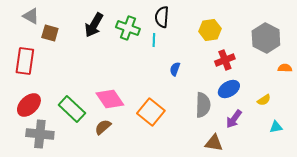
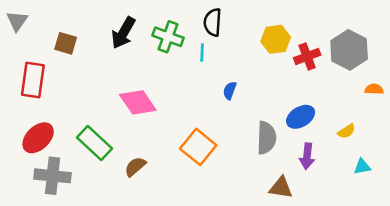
gray triangle: (31, 16) -> (17, 21), moved, turned 36
red cross: (225, 60) -> (307, 56), moved
pink diamond: (110, 99) -> (138, 102), moved
purple arrow: (234, 119) -> (307, 156), turned -30

